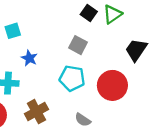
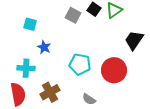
cyan square: (13, 31) -> (30, 24), turned 32
gray square: (78, 45) -> (73, 15), moved

